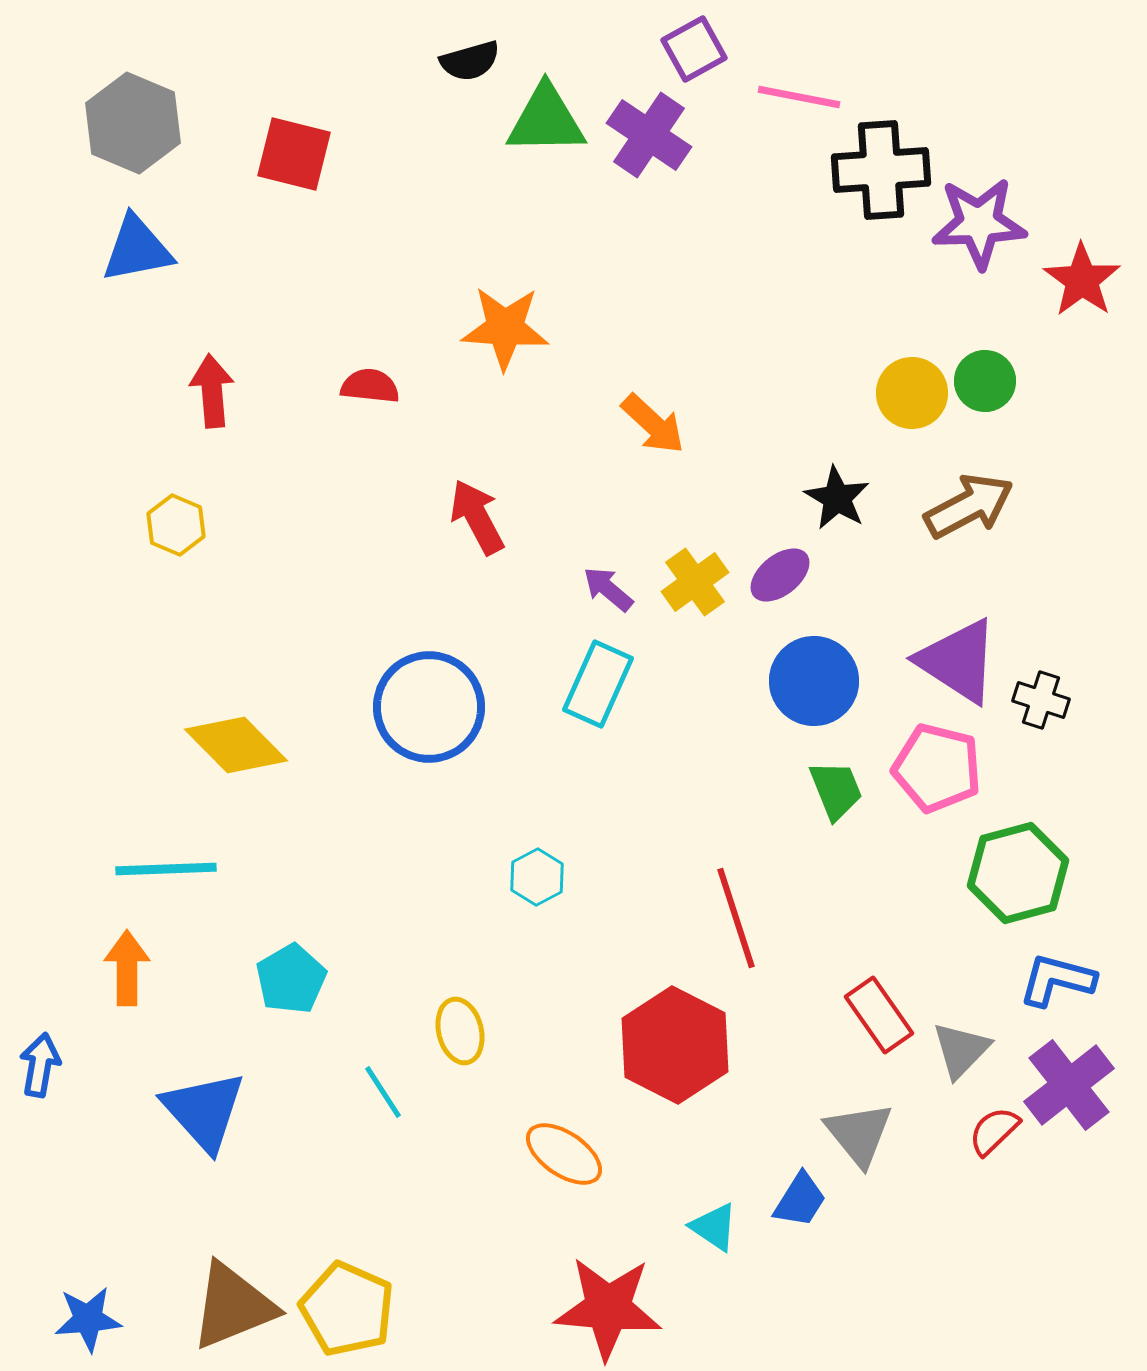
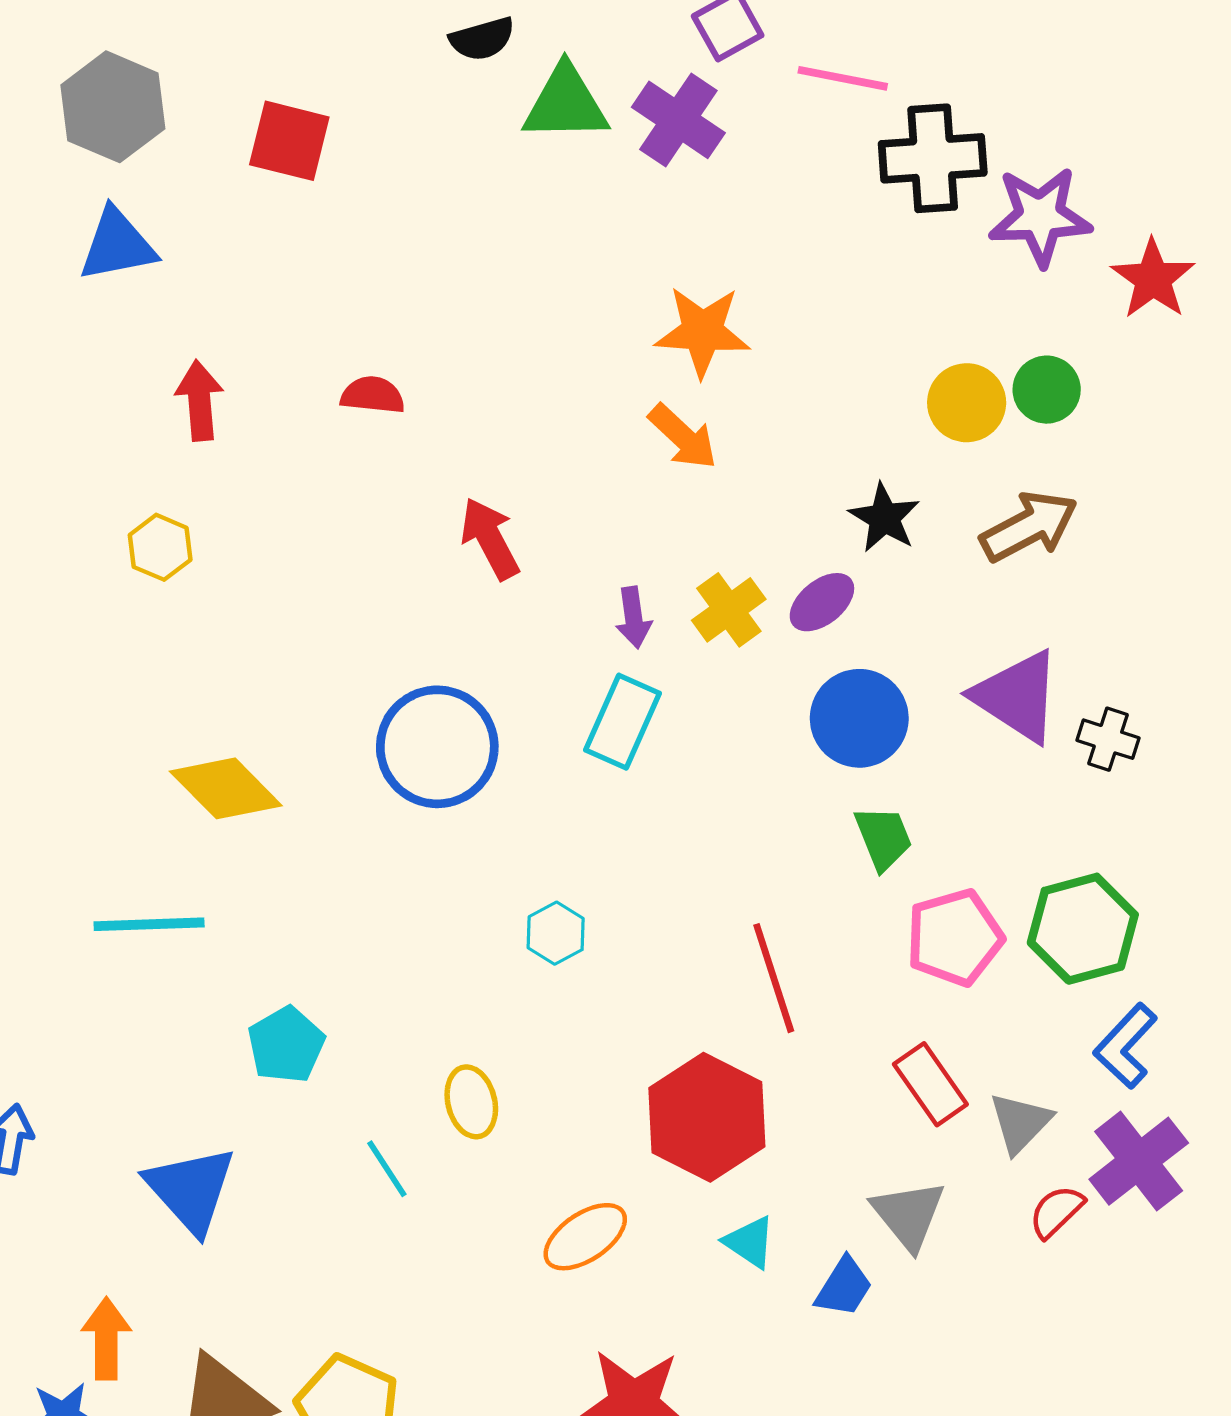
orange star: (505, 328) -> (703, 331), moved
purple arrow: (608, 589) -> (633, 618), turned -138
pink pentagon: (937, 768) -> (955, 938), moved, turned -30
orange arrow: (127, 968) -> (106, 1339), moved
blue L-shape: (1057, 980) -> (1126, 1046), turned -62
orange ellipse: (564, 1154) -> (585, 1237), turned -68
cyan triangle: (714, 1227) -> (750, 1242), moved

